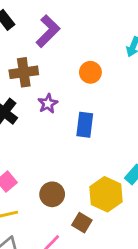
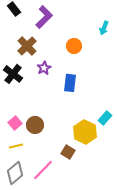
brown cross: (24, 72) -> (27, 46), turned -36
brown circle: (52, 194) -> (35, 125), moved

